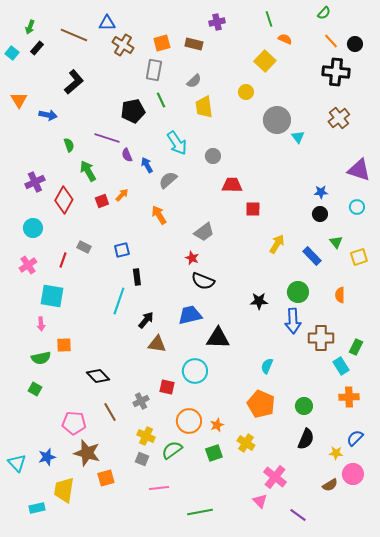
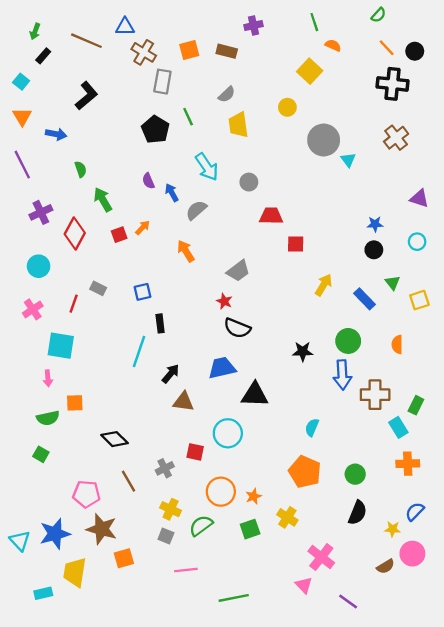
cyan square: (12, 53) -> (21, 82), moved
gray rectangle: (154, 70) -> (162, 82), moved
black pentagon: (133, 111) -> (155, 129), turned -30
purple line: (107, 138) -> (22, 165), moved, turned 45
purple triangle: (359, 170) -> (419, 198), size x0.7
blue star: (47, 457) -> (55, 534), size x1.5

